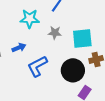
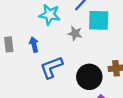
cyan square: (82, 39) -> (99, 20), moved
blue arrow: (19, 48) -> (34, 45), turned -88

